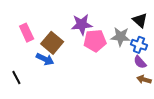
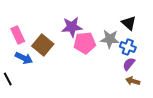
blue arrow: (45, 59) -> (24, 58), moved
purple semicircle: (140, 62) -> (129, 64), turned 80

